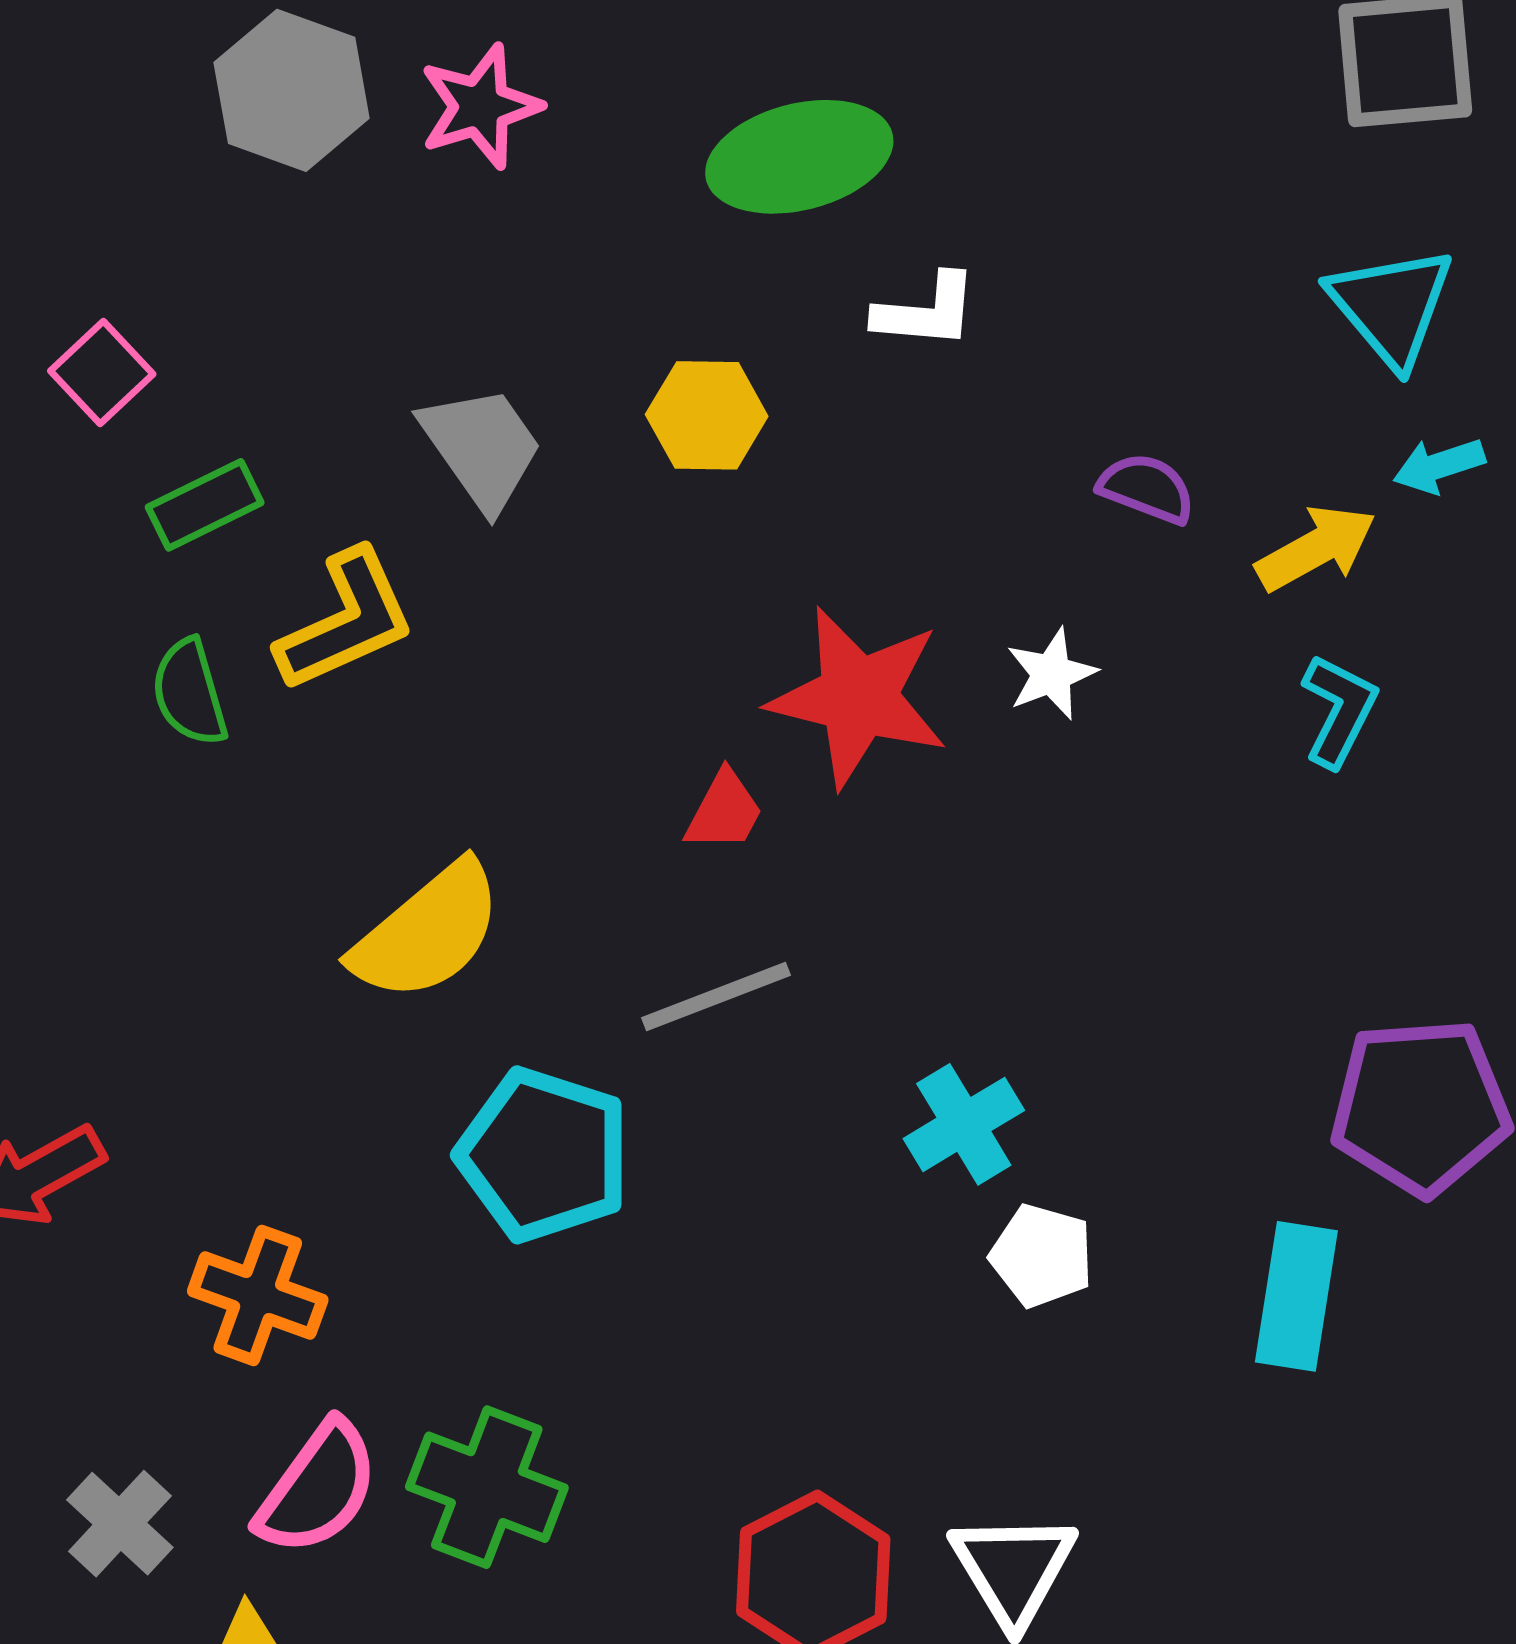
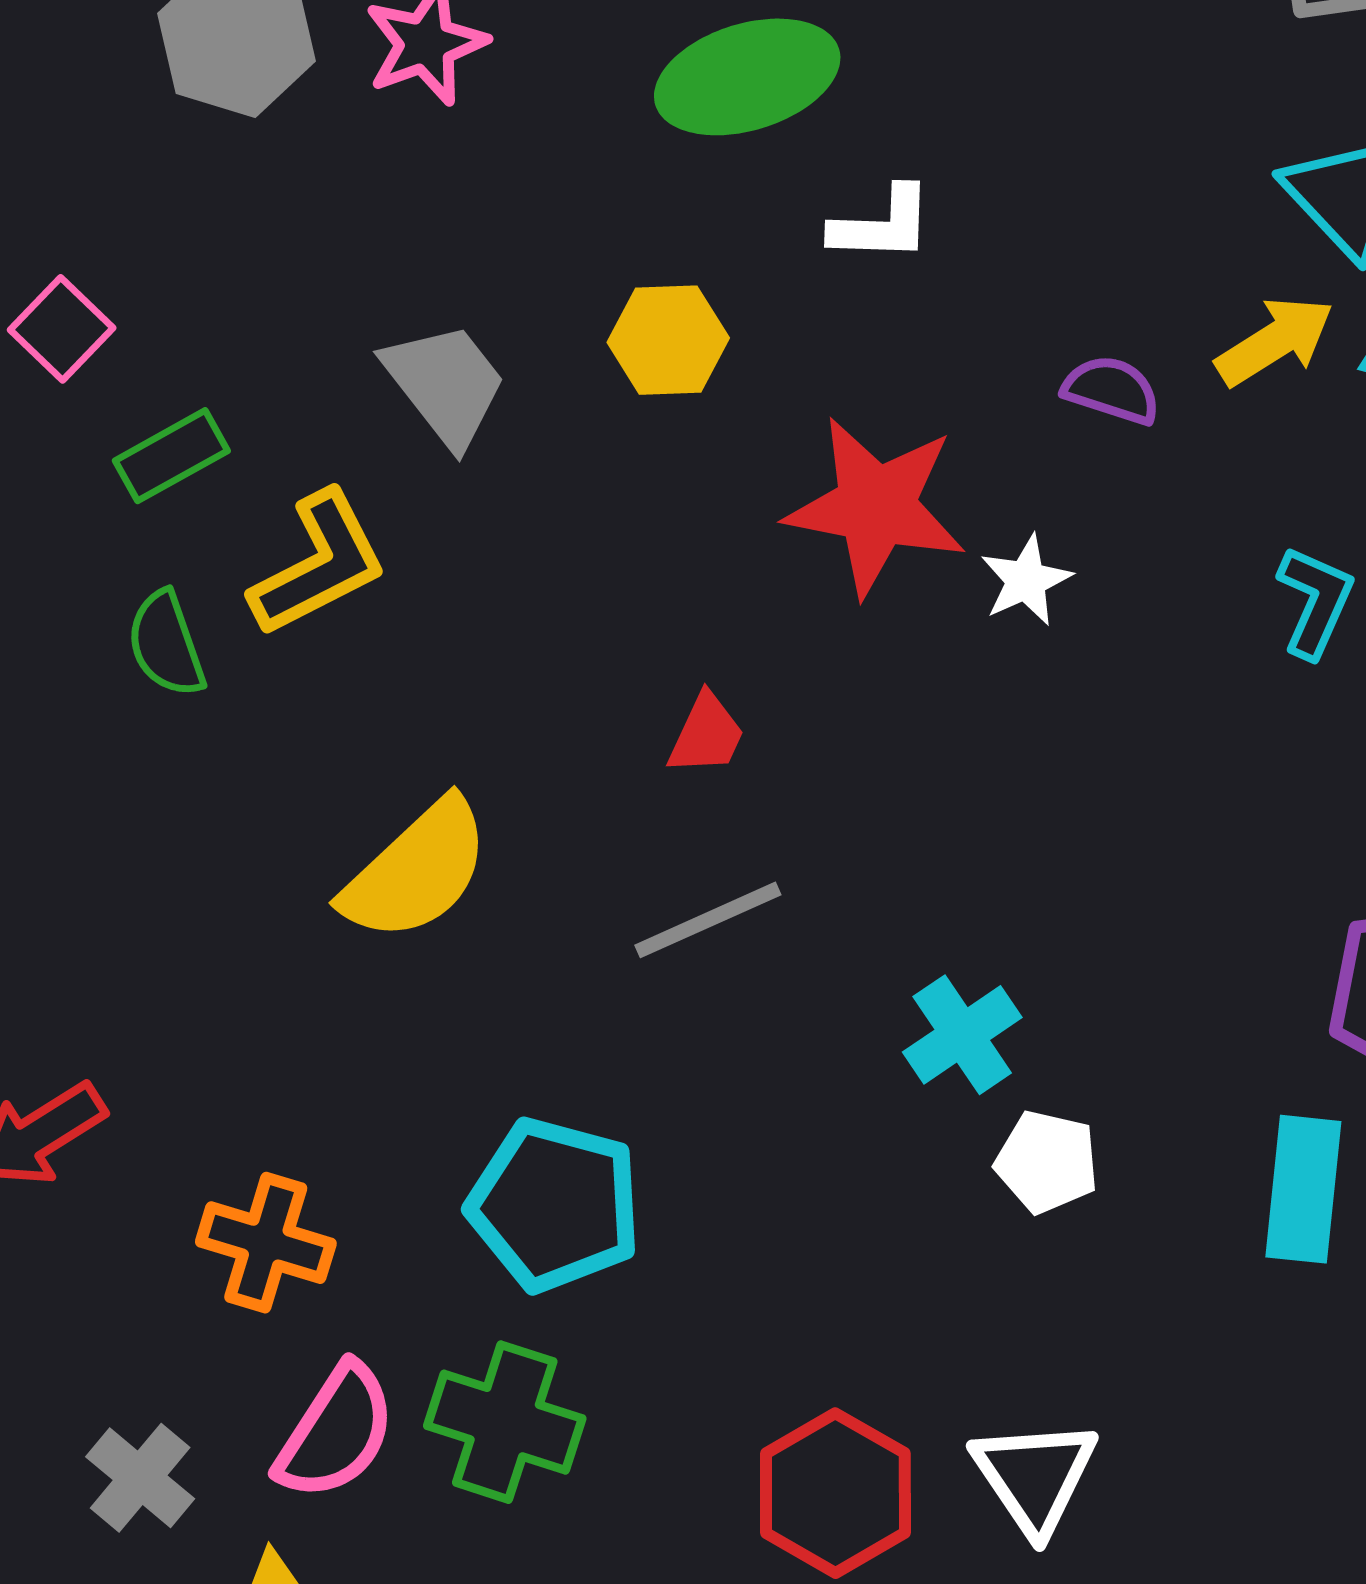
yellow arrow: (1316, 548) -> (1275, 341), moved
red star: (858, 697) -> (876, 506), moved
cyan pentagon: (544, 1155) -> (555, 1205), moved

